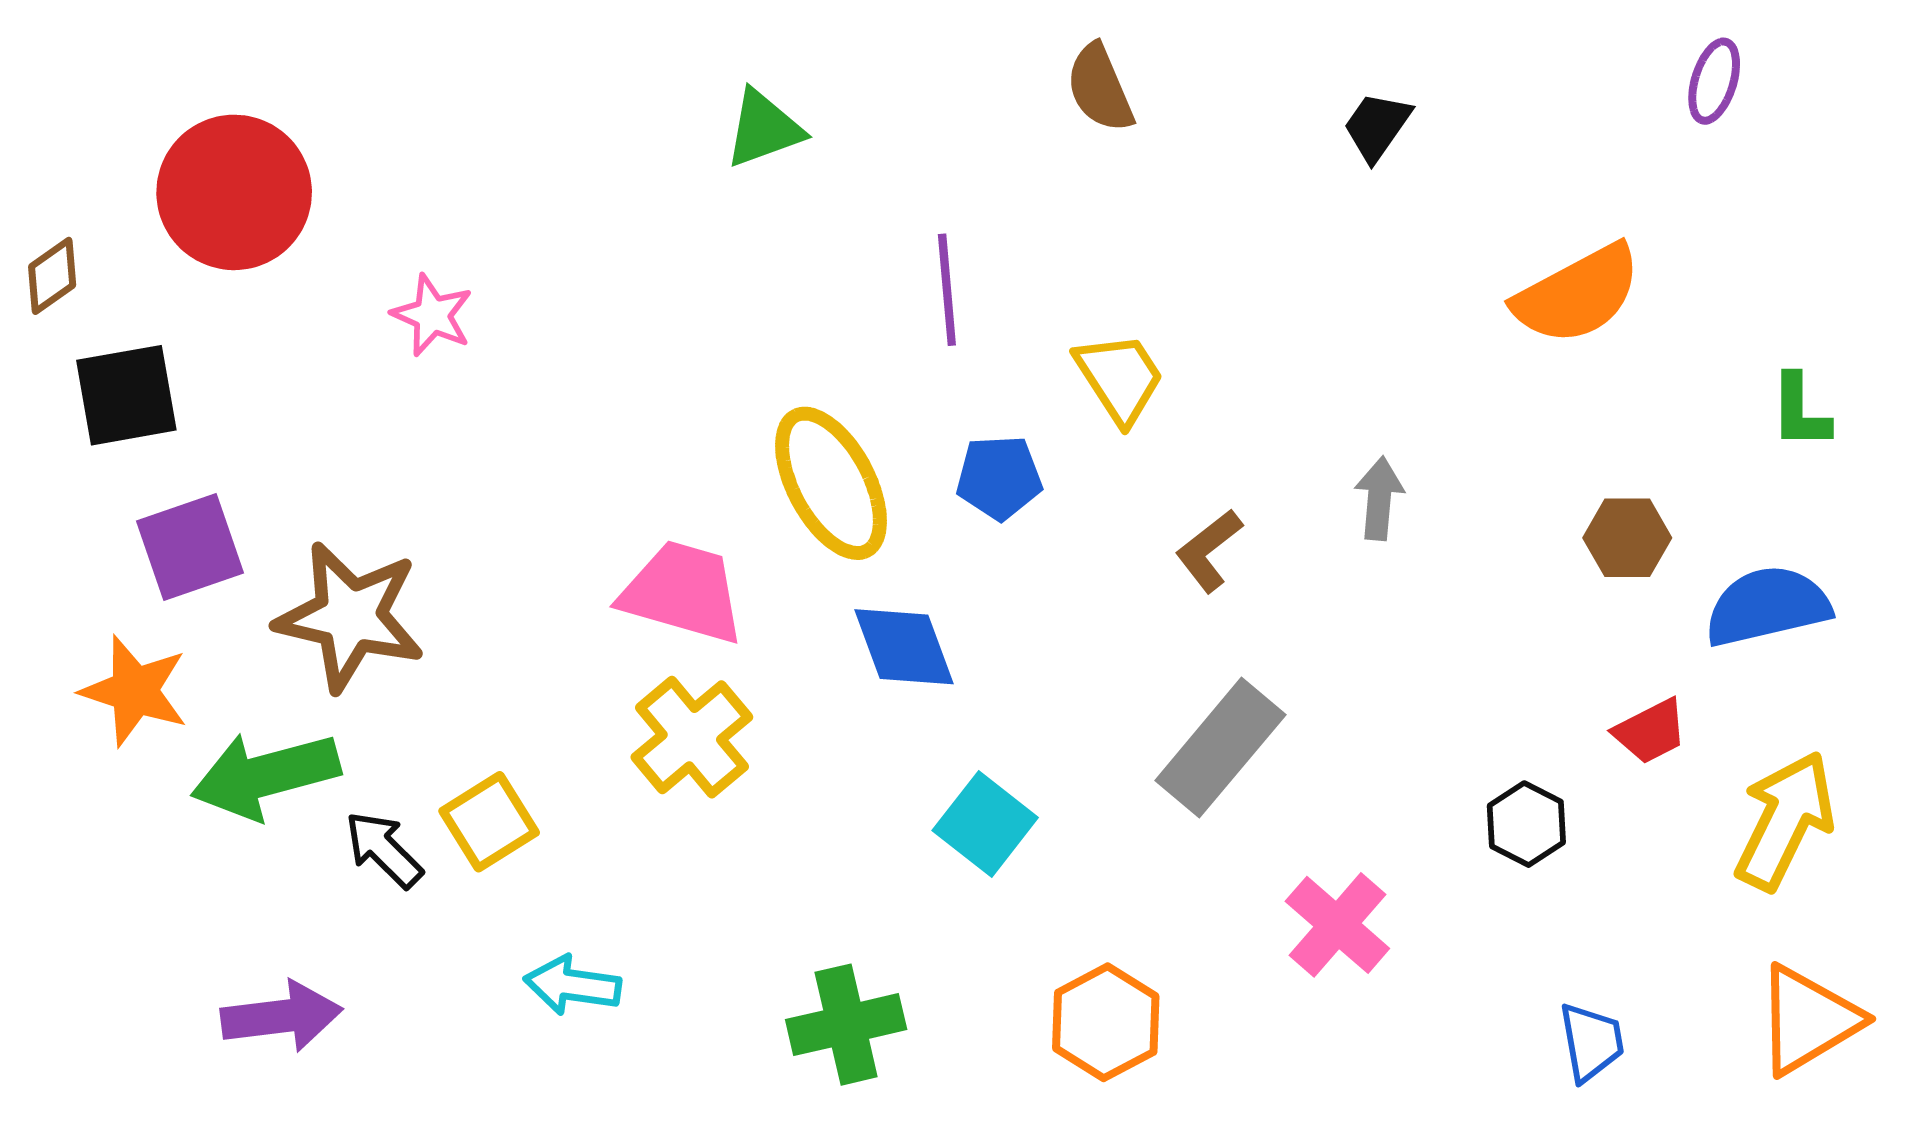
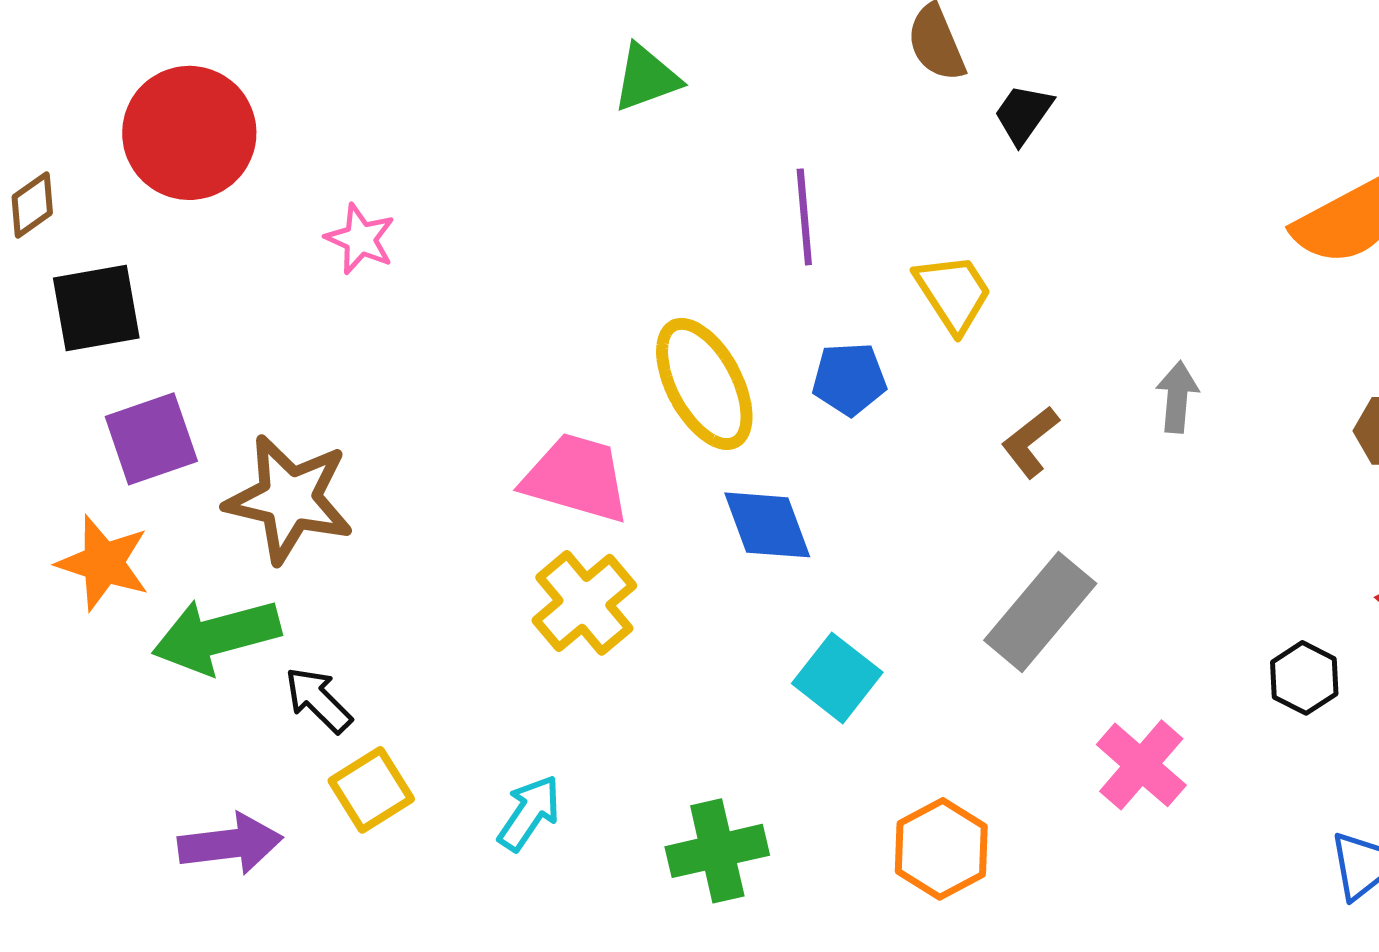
black trapezoid: (1377, 126) -> (1023, 114), moved
yellow square: (489, 822) -> (371, 790), moved
cyan arrow: (573, 985) -> (529, 813), moved, turned 116

